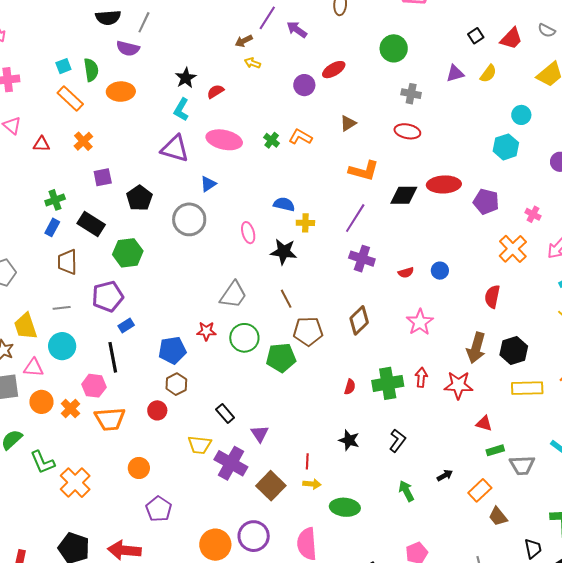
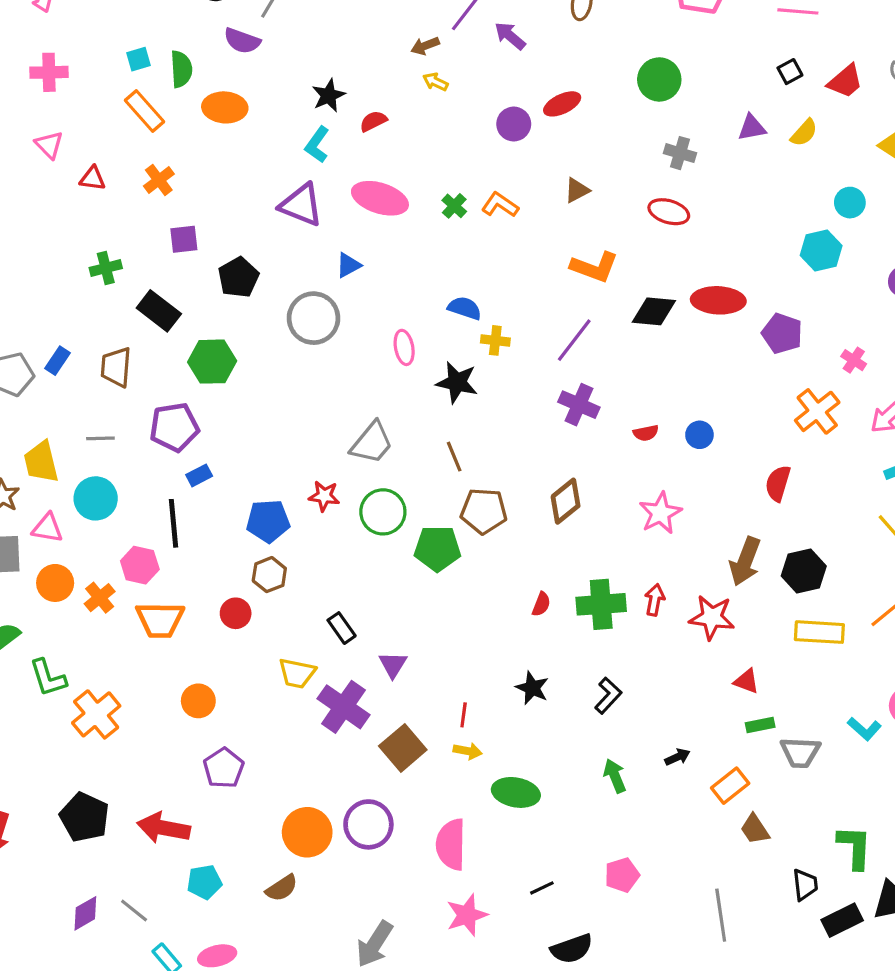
blue rectangle: (52, 227) -> (58, 361), moved

